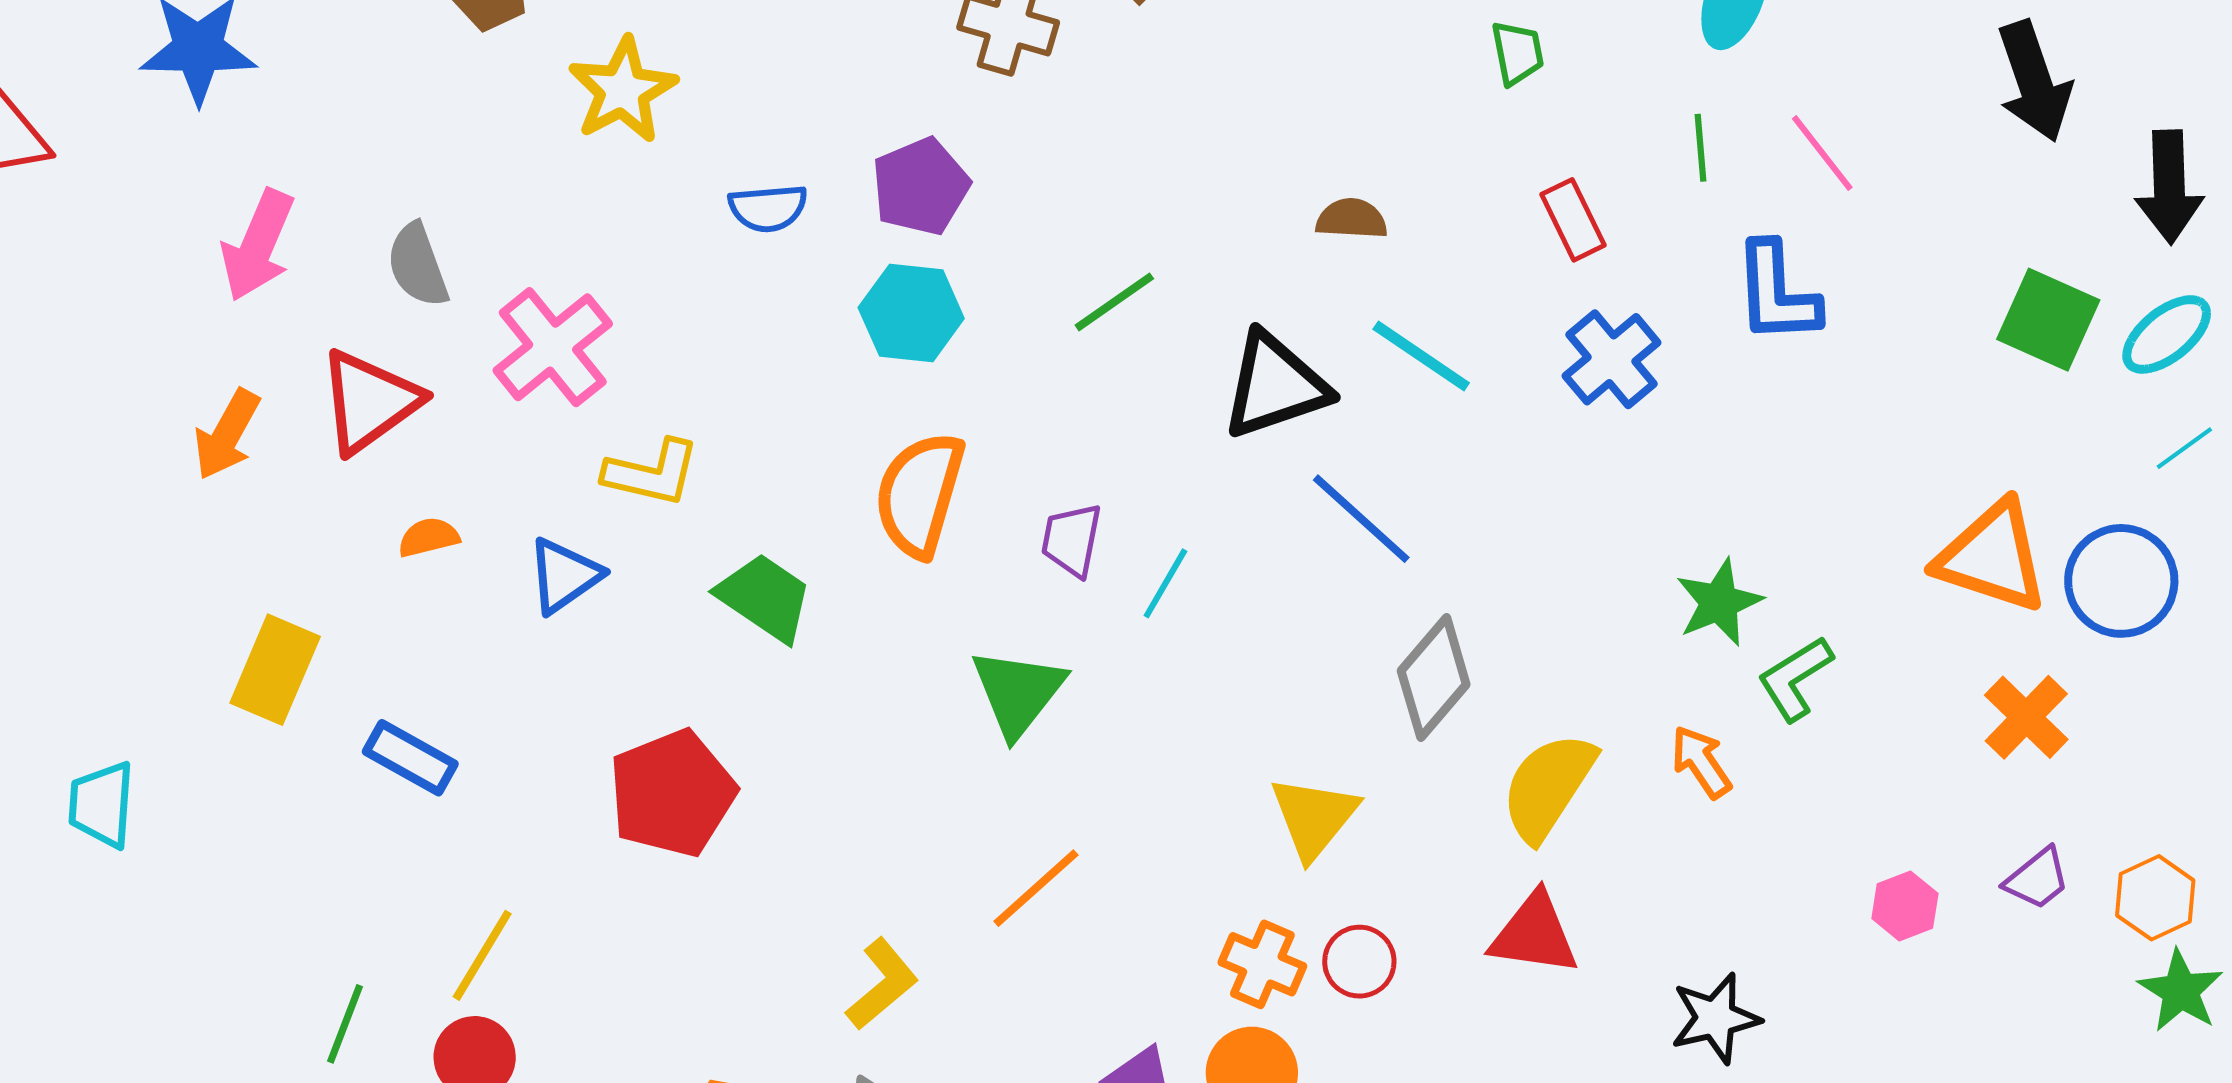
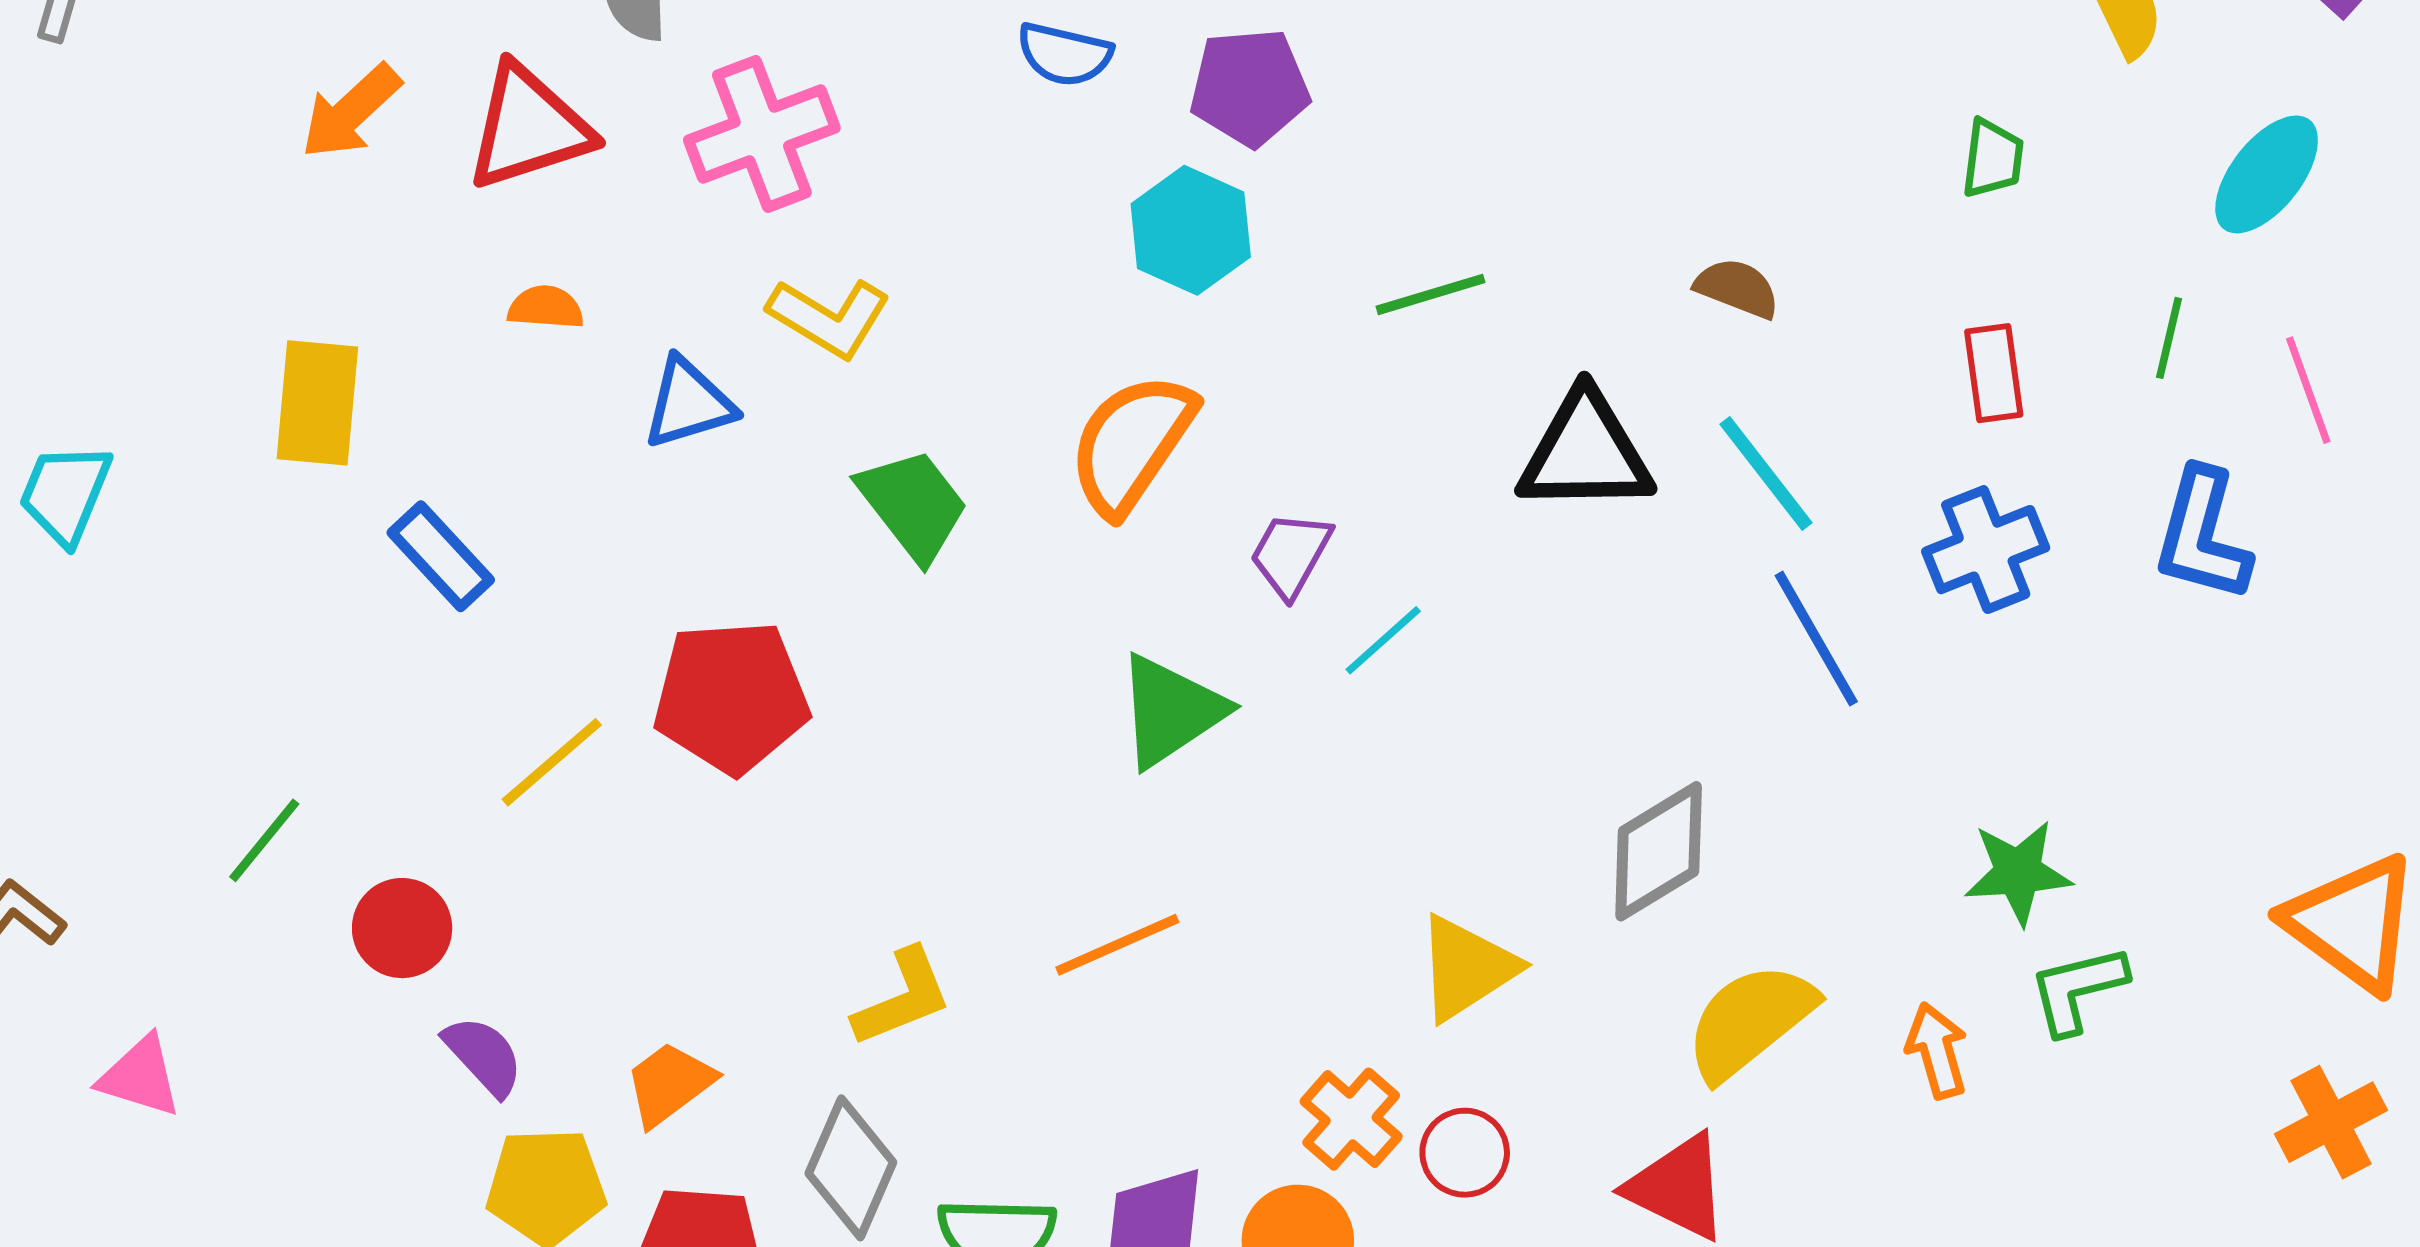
blue line: (1361, 519) -> (1816, 639), moved
yellow rectangle: (275, 670) -> (317, 403), turned -36
yellow line: (482, 955) -> (552, 762), moved

